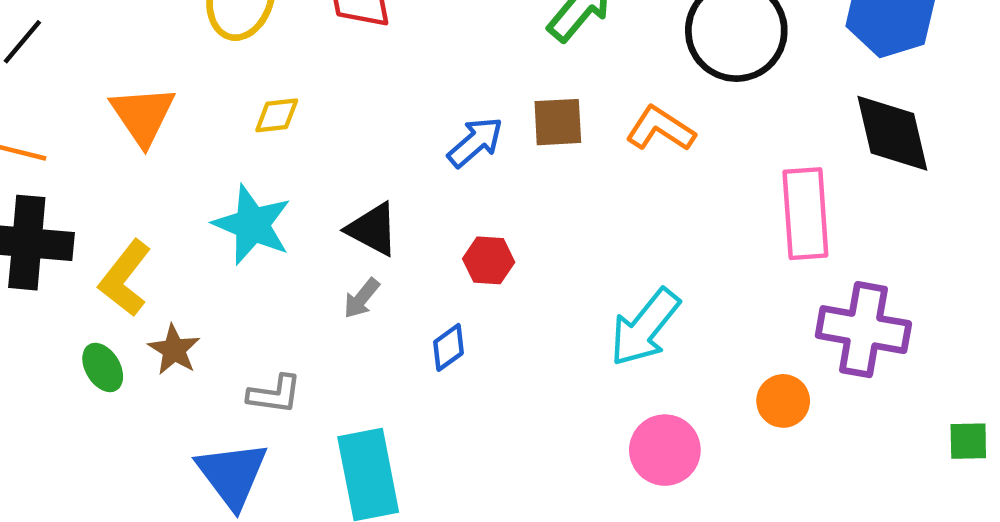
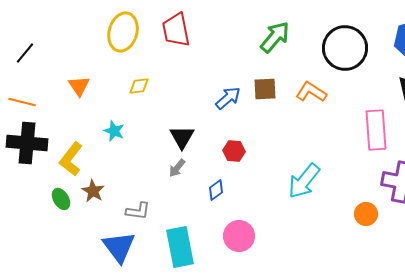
orange triangle: (143, 115) -> (79, 86), size x0.7
cyan star: (252, 225) -> (114, 131), moved, size x0.6
black triangle: (373, 229) -> (182, 137), turned 32
pink circle: (665, 450) -> (239, 236), moved

